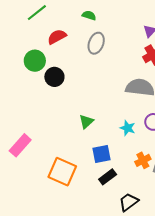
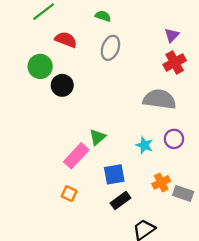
red semicircle: (57, 37) -> (66, 40), turned 48
pink rectangle: (20, 145) -> (76, 156), moved
orange square: (62, 172) -> (69, 194), size x0.5

